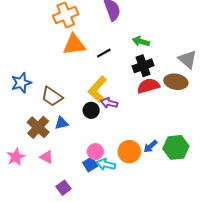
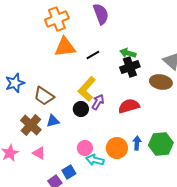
green arrow: (141, 41) -> (128, 53), moved
red semicircle: (148, 86) -> (129, 106), moved
purple arrow: (109, 103) -> (98, 102), turned 105
blue arrow: (150, 146) -> (137, 143), turned 136
blue square: (90, 164) -> (69, 172), moved

